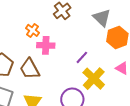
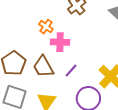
purple line: (82, 57) -> (71, 71), moved

